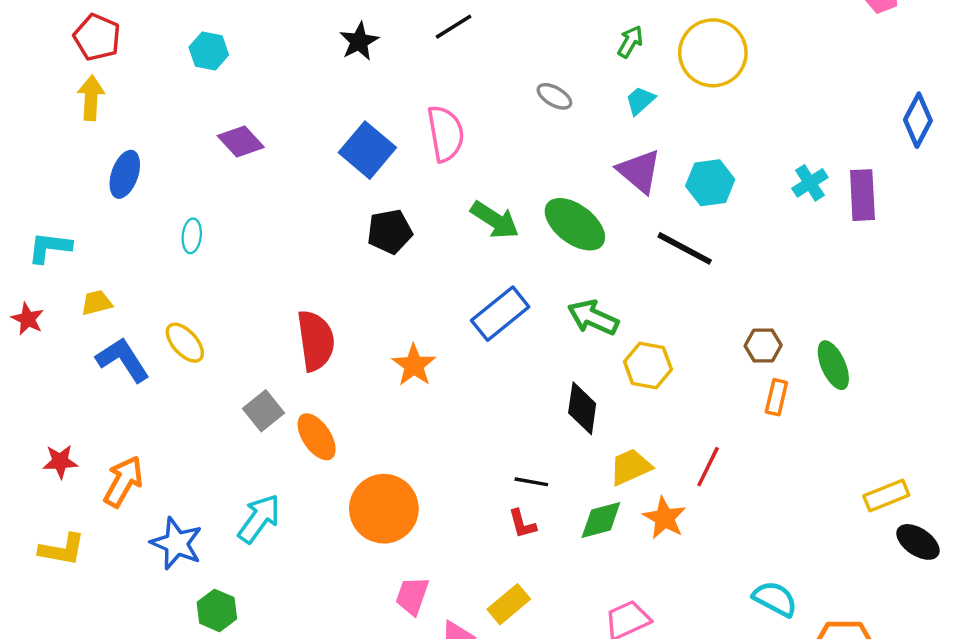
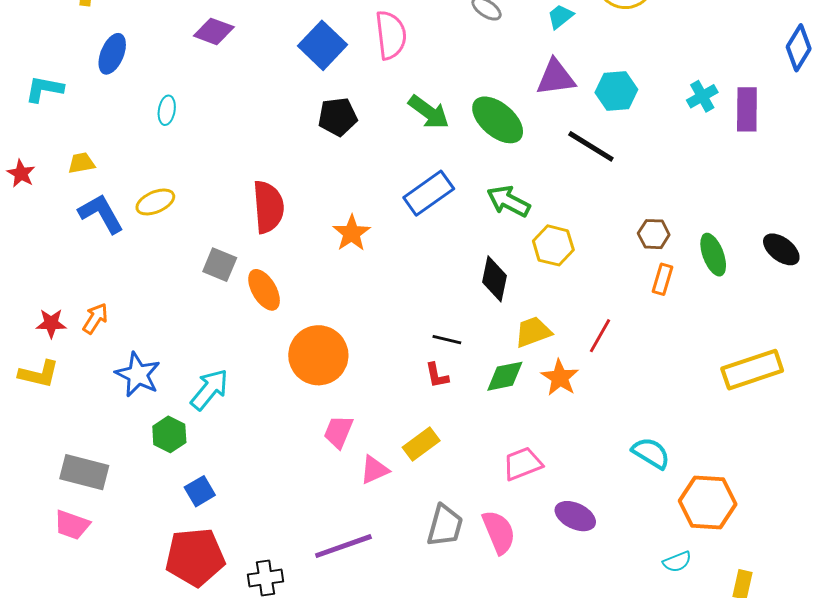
purple diamond: (241, 141) -> (214, 31), turned -30
purple triangle: (639, 171) -> (556, 77), turned -51
cyan L-shape: (50, 247) -> (44, 89), moved
yellow ellipse: (185, 343) -> (155, 202), turned -75
gray square: (264, 411) -> (220, 265), turned -32
red star: (60, 461) -> (51, 323), moved
orange arrow: (123, 481) -> (95, 318), size x0.7
yellow rectangle: (886, 496) -> (752, 370), size x1.5
cyan arrow: (259, 519) -> (209, 389), moved
black ellipse: (918, 542) -> (781, 249), moved

